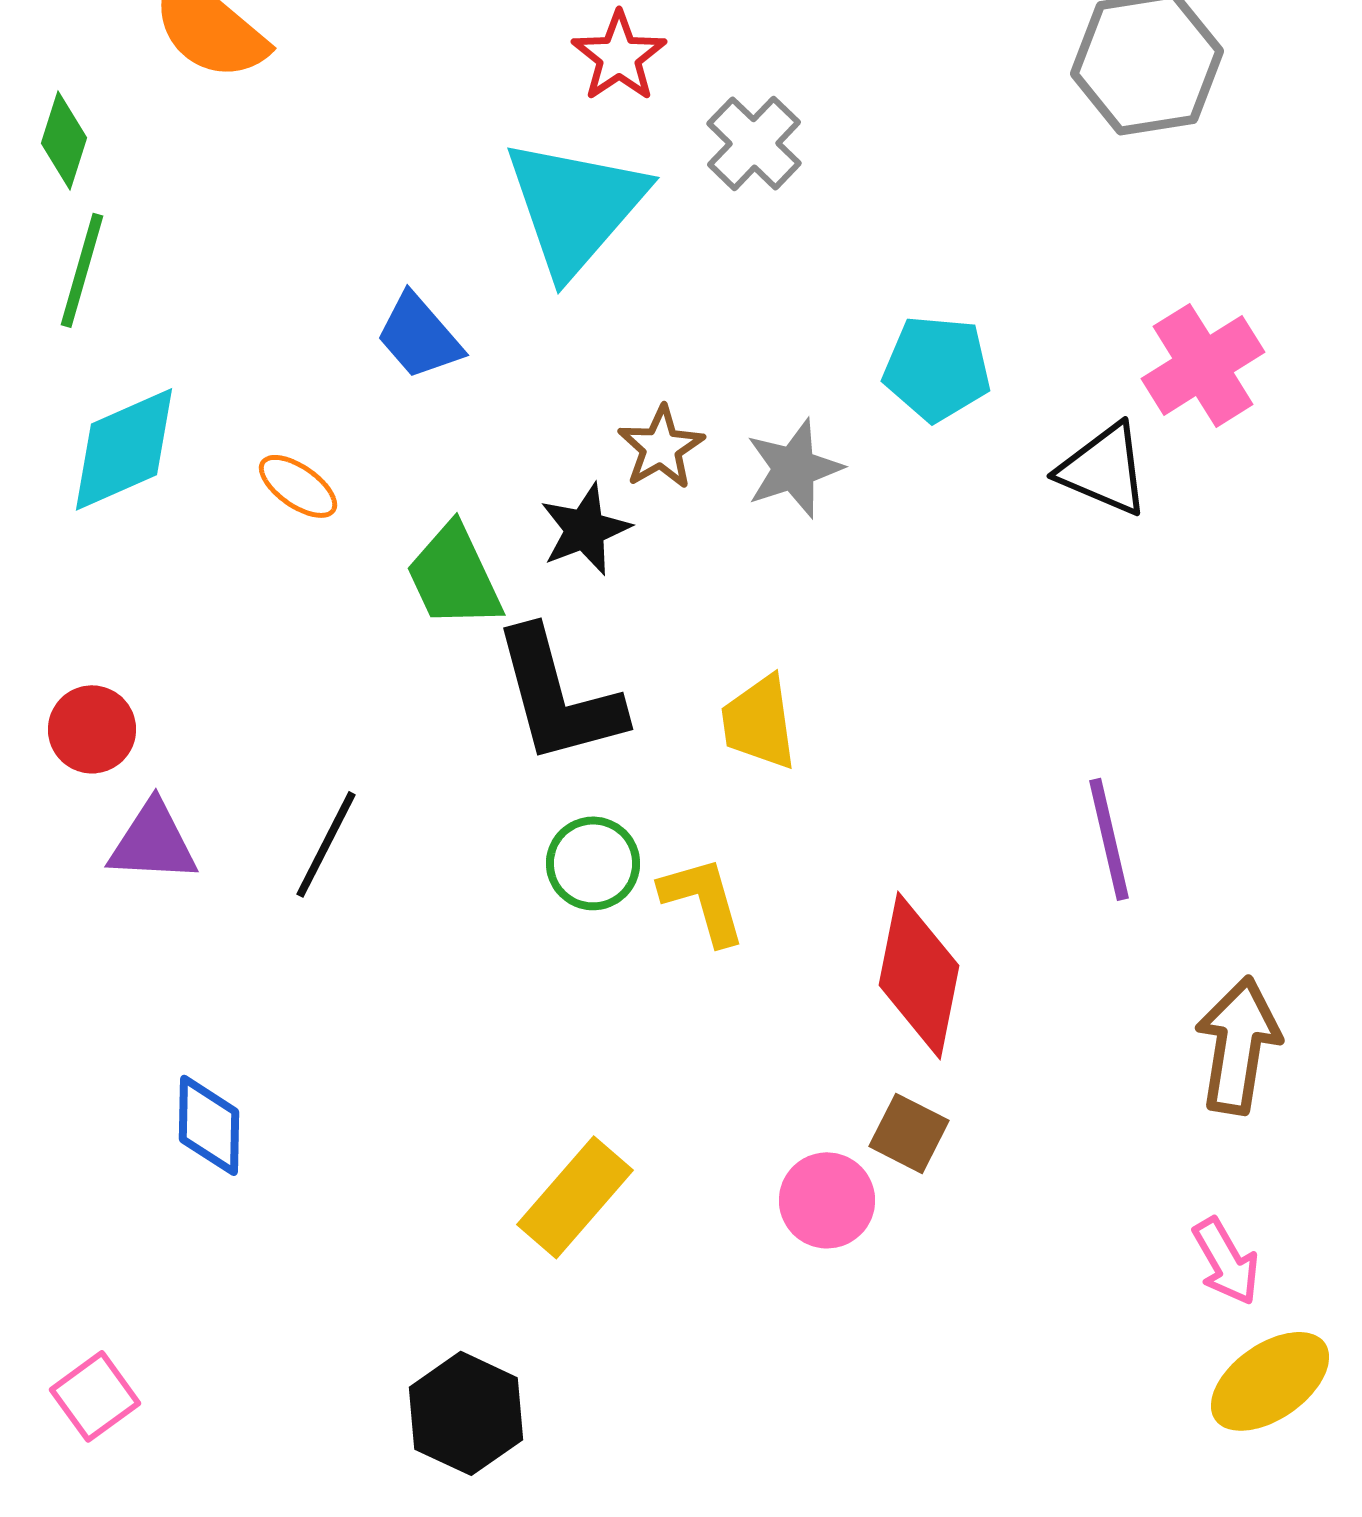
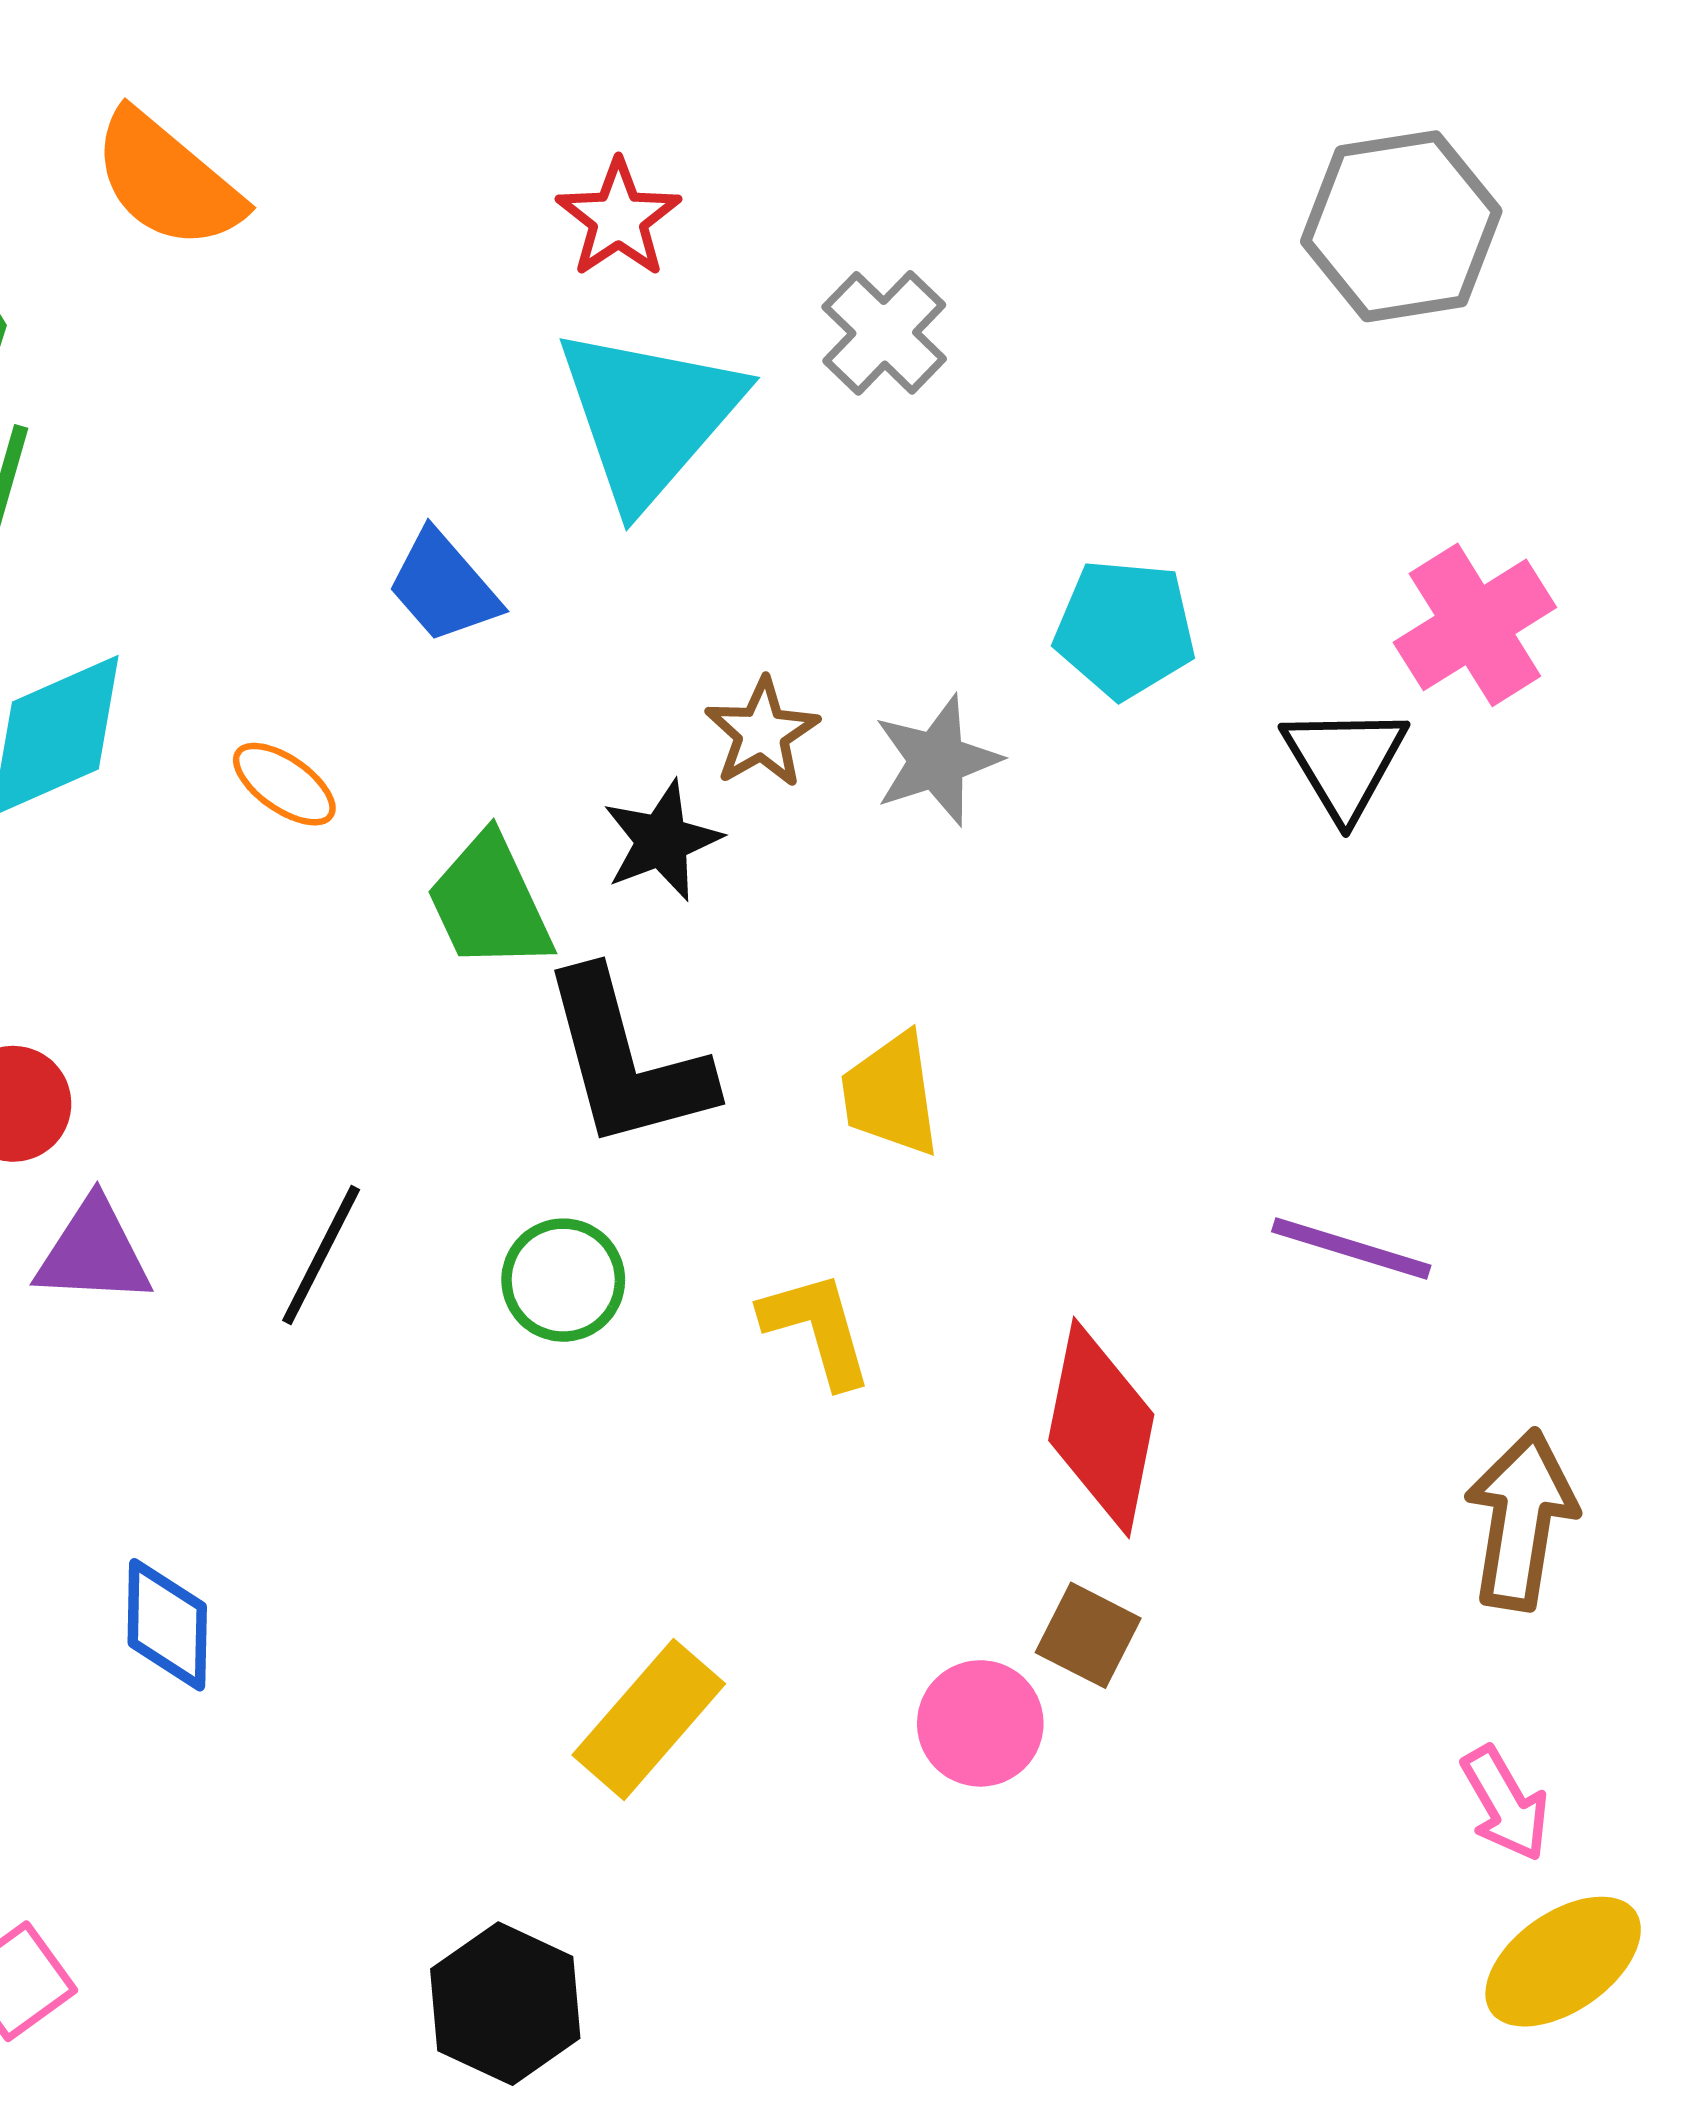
red star: (619, 56) -> (618, 218), moved
black triangle: (1104, 469) -> (1345, 762), turned 36
purple line: (1109, 839) -> (1351, 1248), turned -60
green circle: (593, 863) -> (563, 1280), moved

